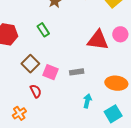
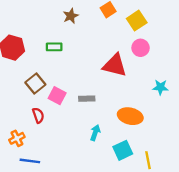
green rectangle: (43, 30) -> (54, 47), turned -64
pink circle: (120, 34) -> (141, 48), moved

